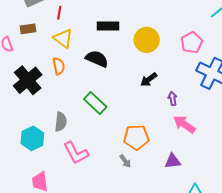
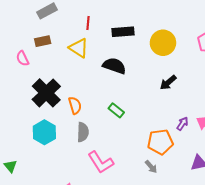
red line: (59, 13) -> (88, 23), moved
orange semicircle: (59, 66) -> (75, 105), moved
purple arrow: (172, 99) -> (182, 124), moved, turned 48
green rectangle: (95, 103) -> (116, 110), size x0.7
cyan hexagon: (32, 138) -> (44, 132), moved

